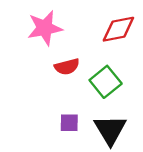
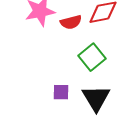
red semicircle: (67, 67) -> (71, 22), moved

